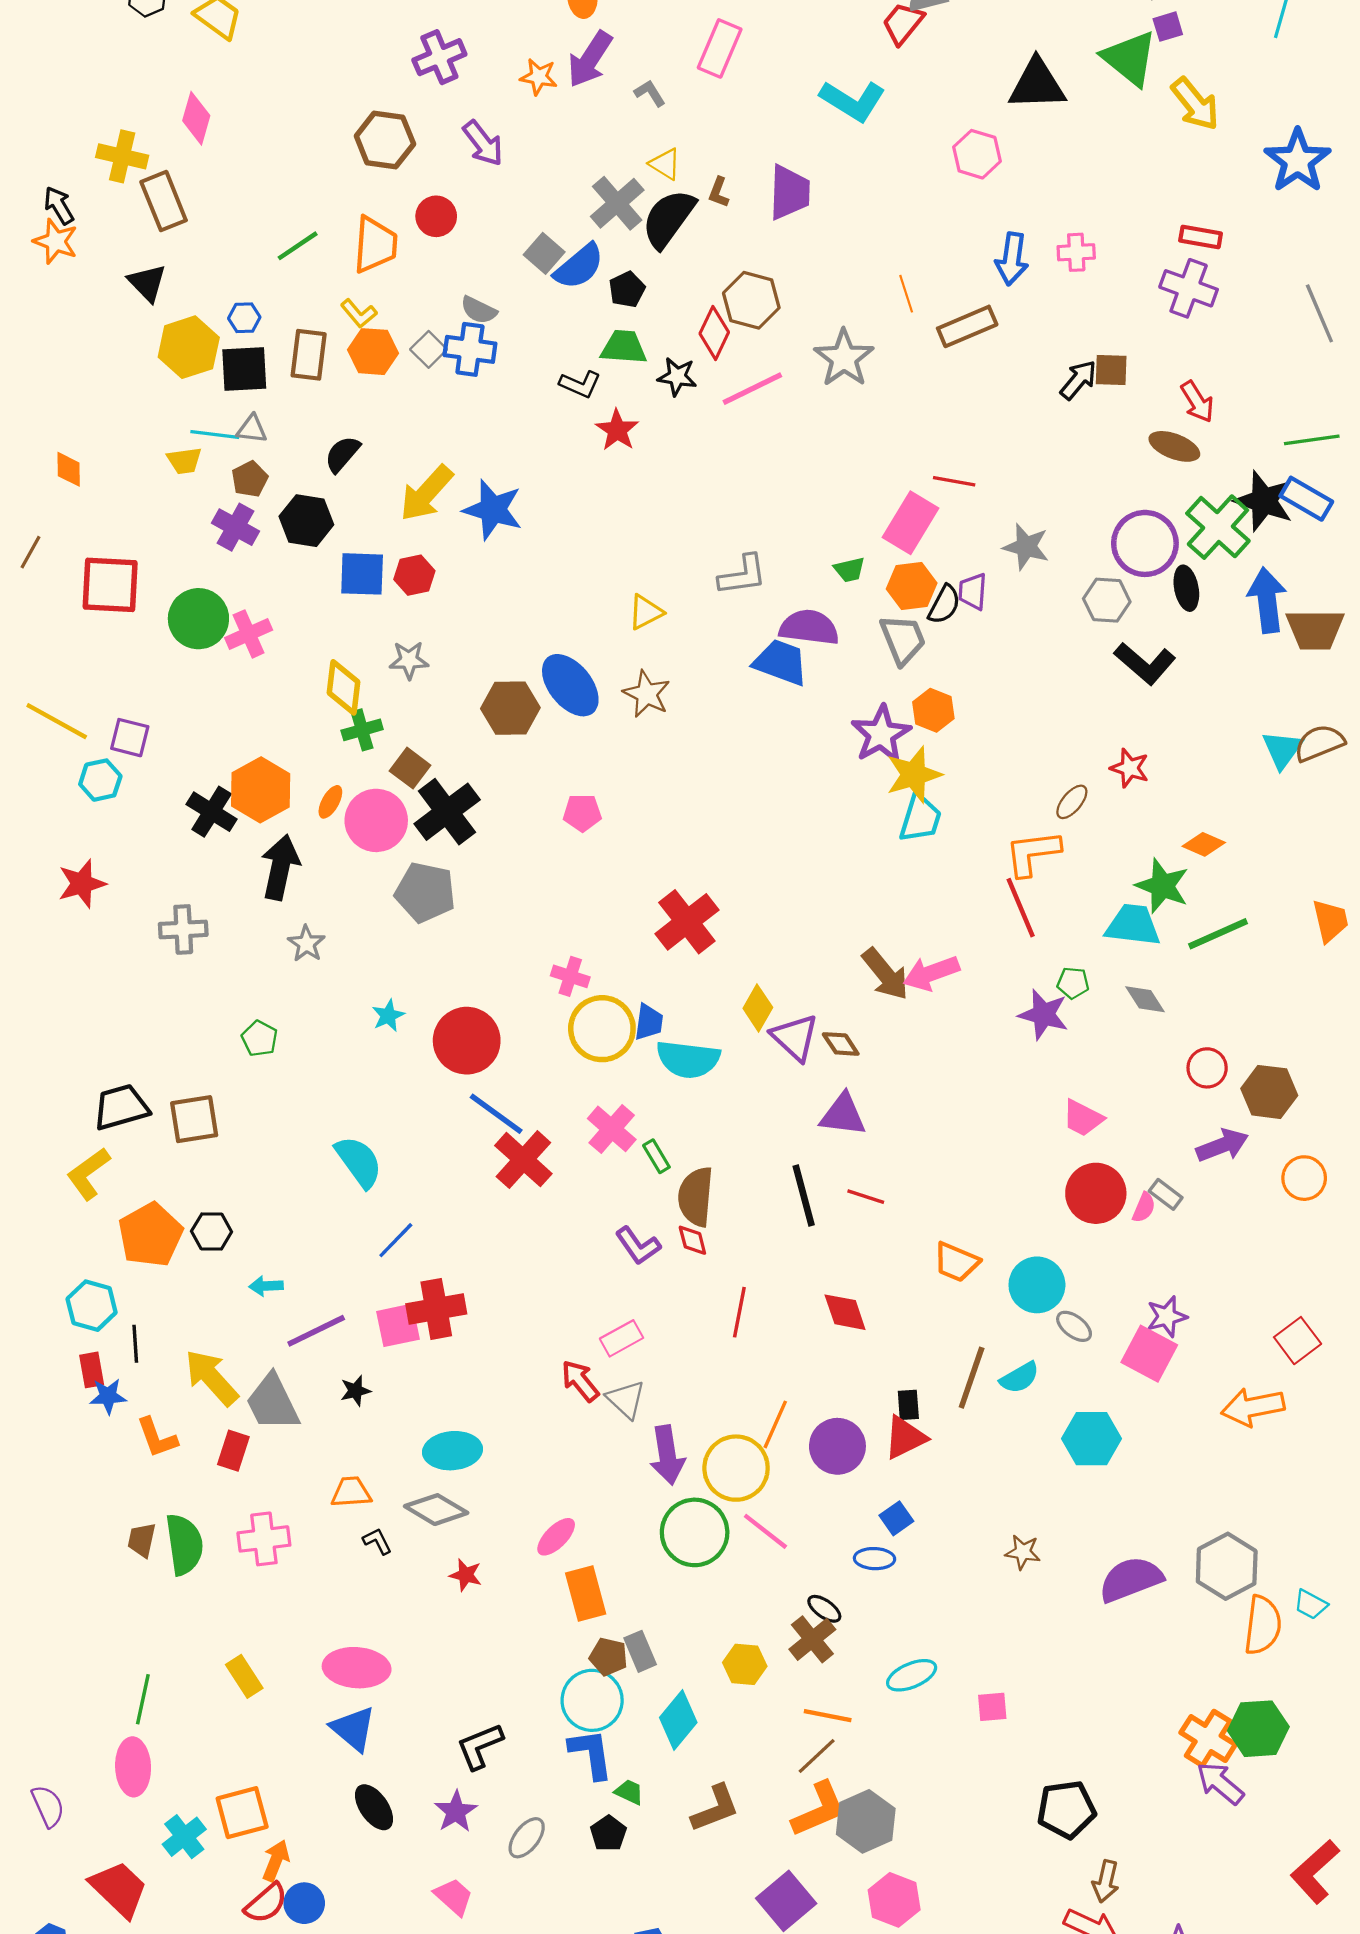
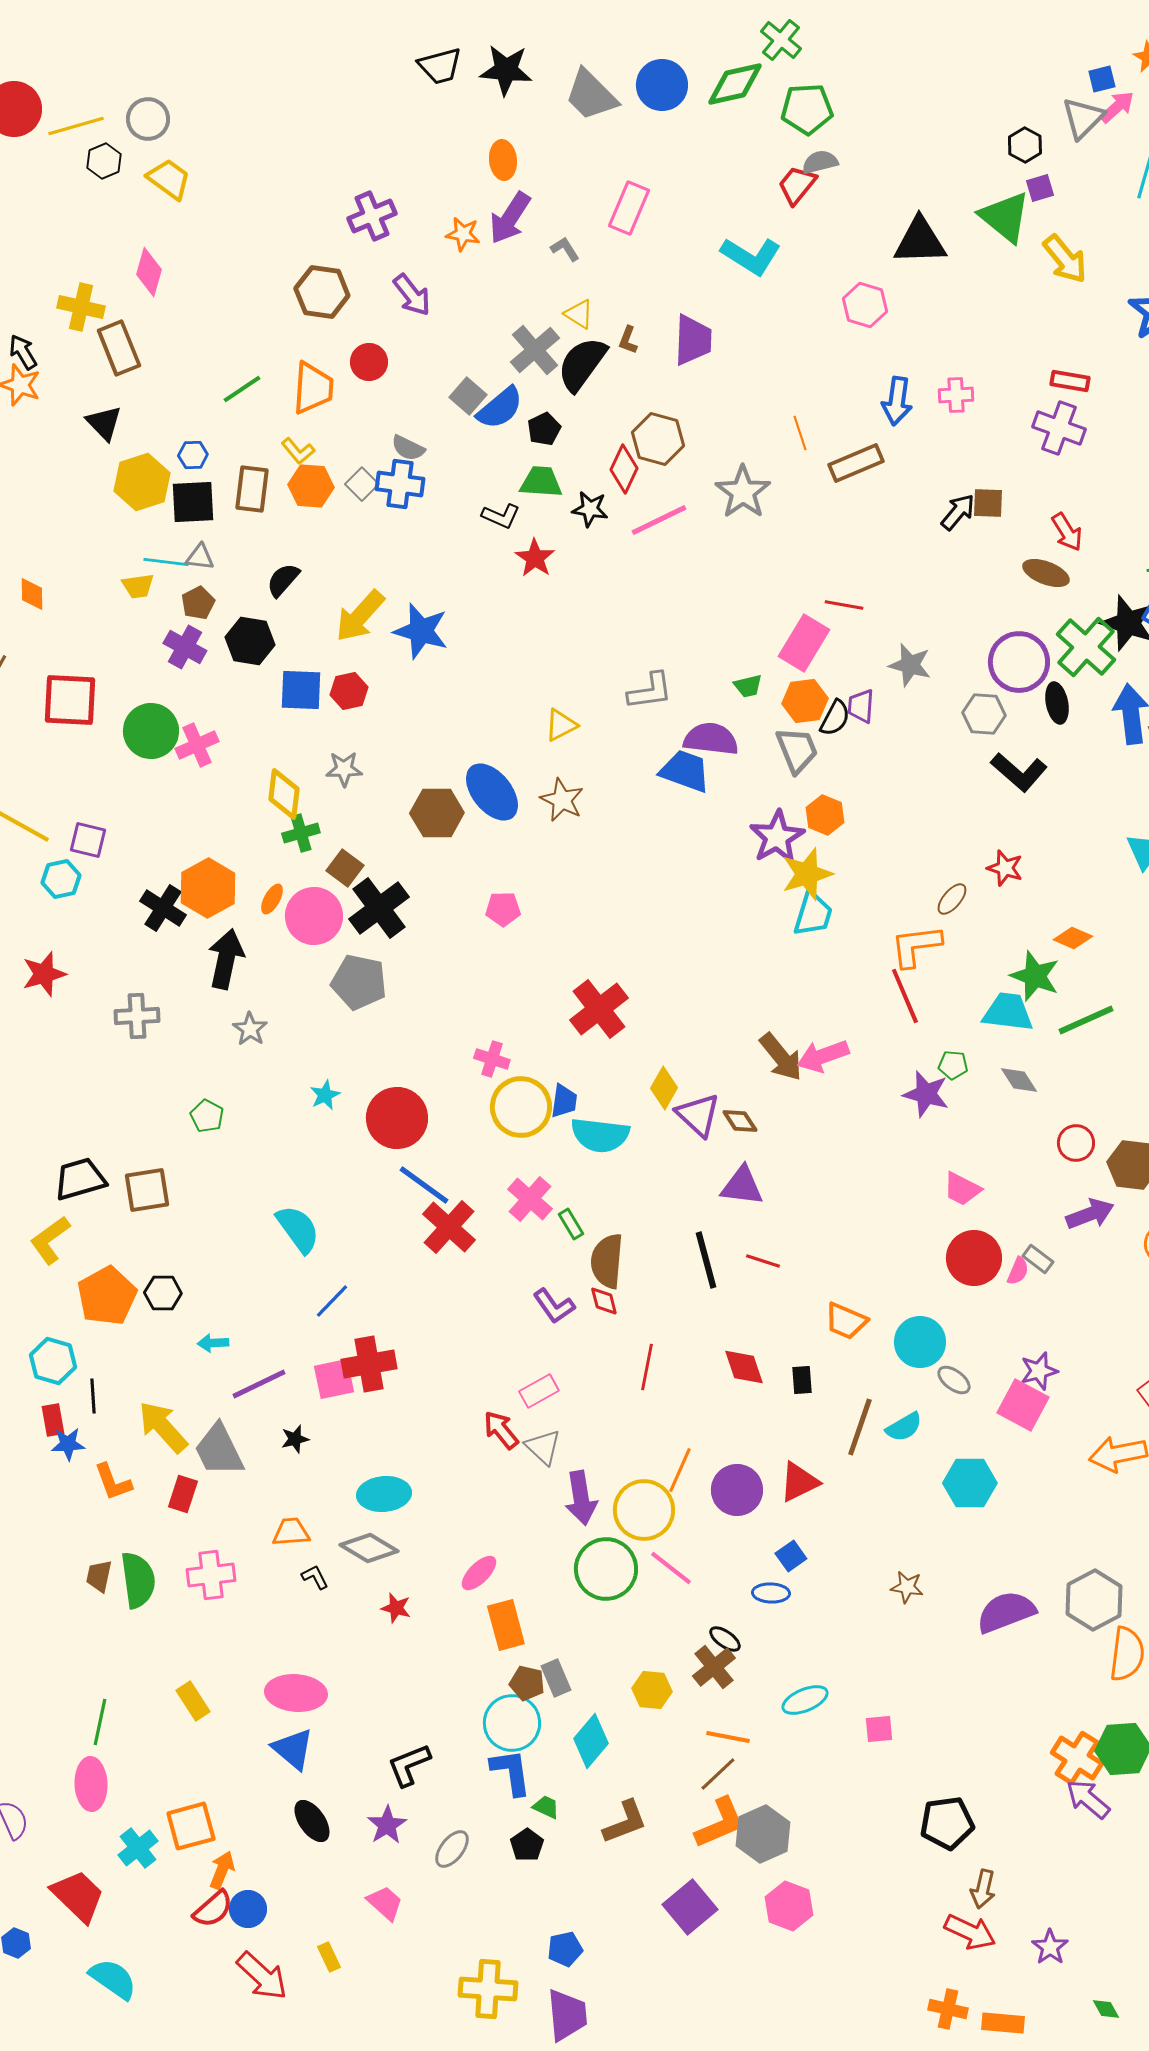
black rectangle: (908, 1405) -> (802, 1380), moved

